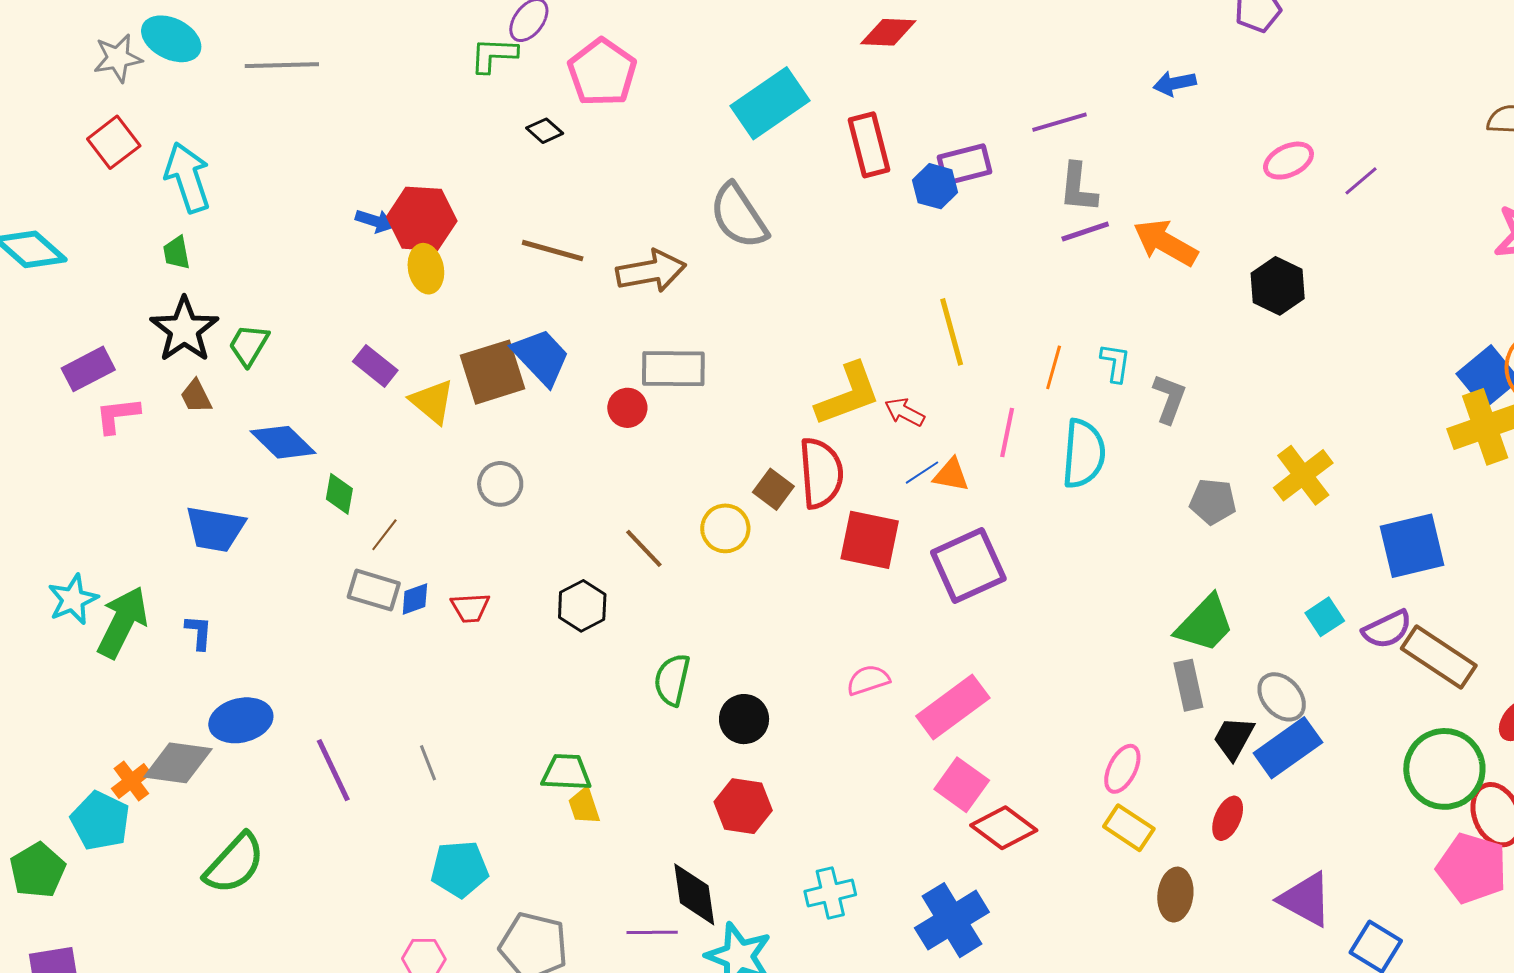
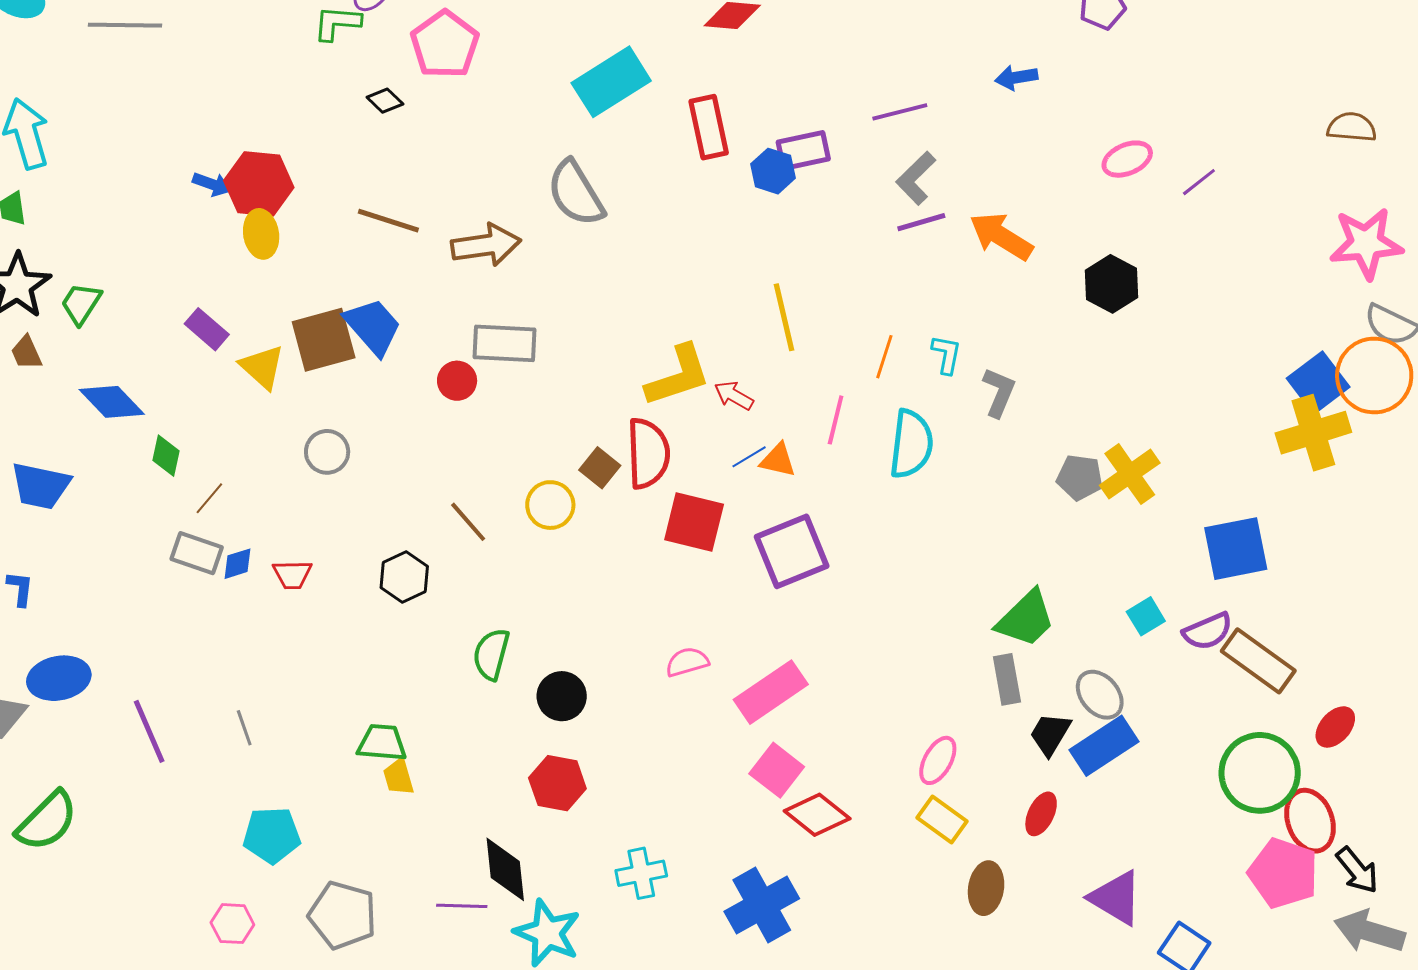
gray L-shape: (1078, 188) -> (916, 178), turned 38
gray pentagon: (1213, 502) -> (1080, 477), moved

